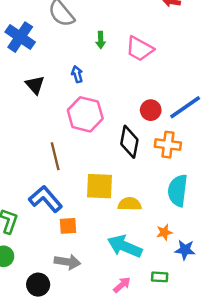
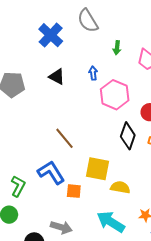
black triangle: (35, 85) -> (57, 77), turned -30
pink hexagon: (85, 114) -> (115, 95), moved
brown line: (55, 156) -> (65, 138), turned -35
orange square: (68, 226) -> (74, 191), moved

